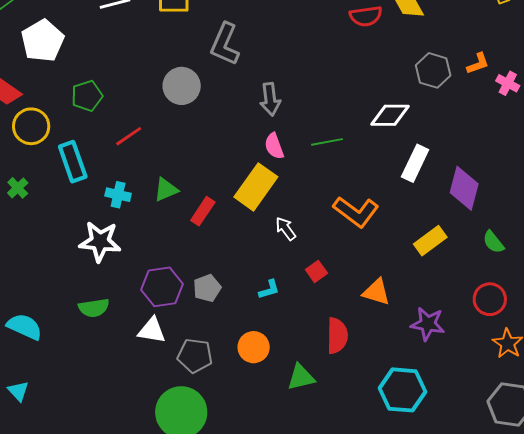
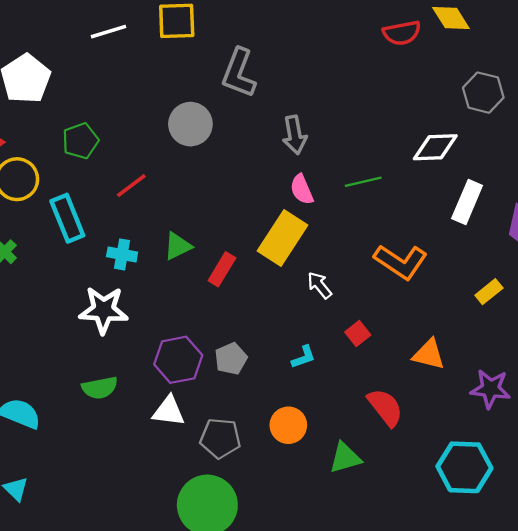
yellow rectangle: (430, 241) -> (489, 292), size x0.7
red semicircle: (337, 336) -> (385, 407), turned -36

